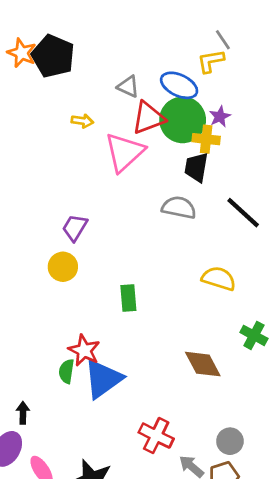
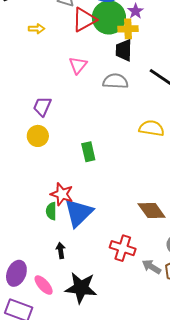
pink triangle: (124, 152) -> (78, 65), moved, size x0.6
brown diamond: (203, 364) -> (152, 211), moved
black arrow: (23, 413) -> (61, 250), moved

